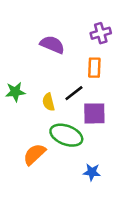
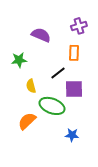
green star: (15, 92) -> (19, 60), moved
yellow semicircle: (48, 102) -> (31, 86), moved

